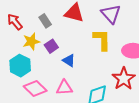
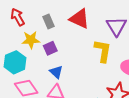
blue triangle: (69, 60) -> (56, 72), moved

